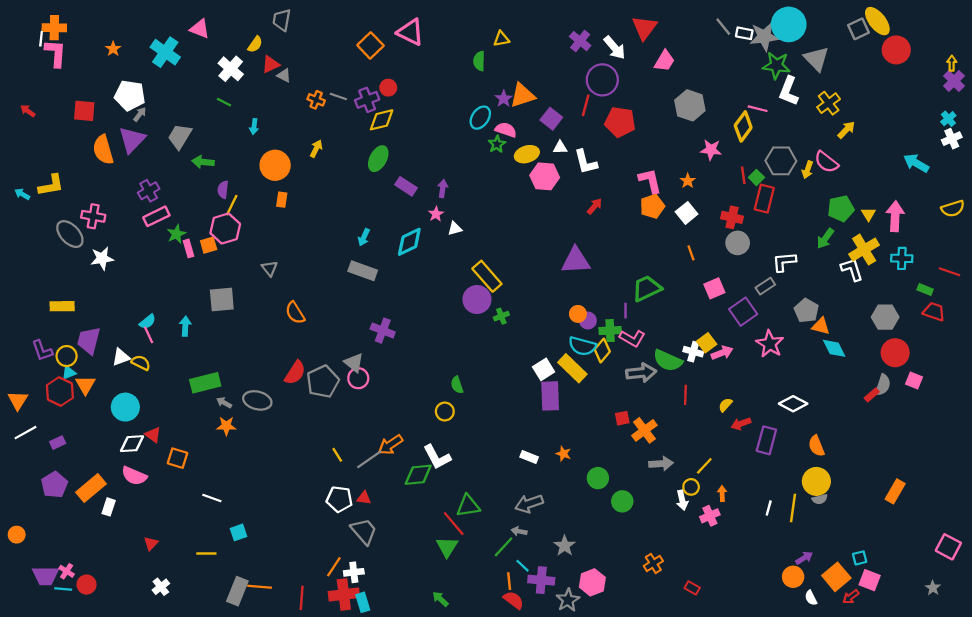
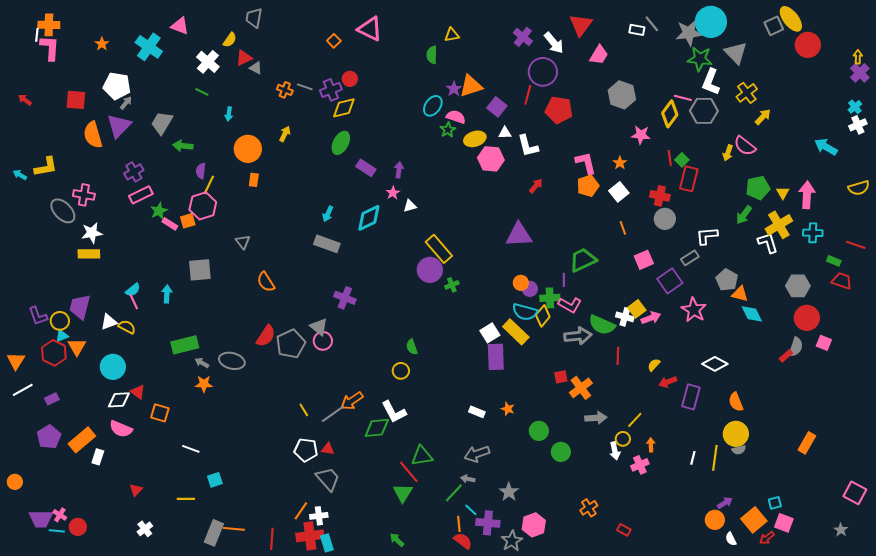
white rectangle: (744, 33) -> (637, 30), moved
orange square: (370, 45) -> (334, 41), size x0.6
gray hexagon: (781, 161) -> (704, 111), moved
pink rectangle: (189, 248) -> (170, 224), turned -42
yellow rectangle: (62, 306) -> (89, 254), moved

